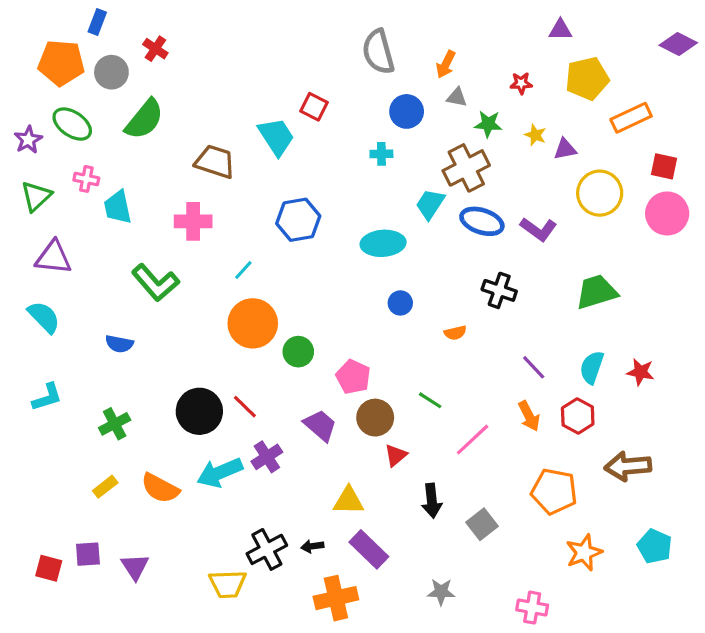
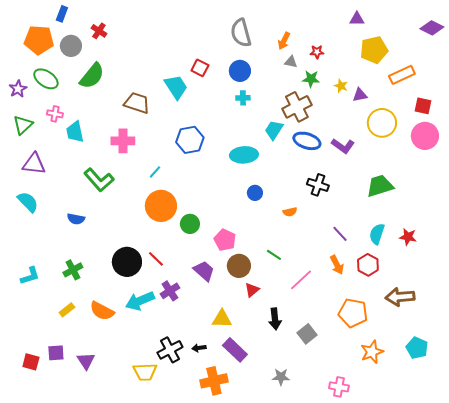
red star: (521, 83) -> (317, 52), moved
blue circle: (407, 111) -> (240, 71), moved
cyan L-shape: (47, 397) -> (30, 276), moved

